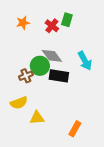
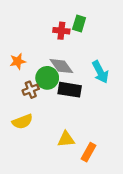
orange star: (23, 23) -> (18, 61), moved
red cross: (52, 26) -> (61, 31), turned -32
yellow triangle: (37, 118) -> (66, 139), moved

